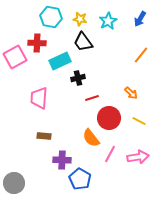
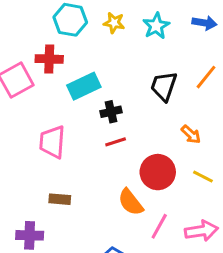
blue arrow: (140, 19) -> (204, 23), turned -112
black trapezoid: (83, 42) -> (164, 86), moved, turned 55
red line: (92, 98) -> (116, 142), moved
purple cross: (62, 160) -> (30, 235), moved

